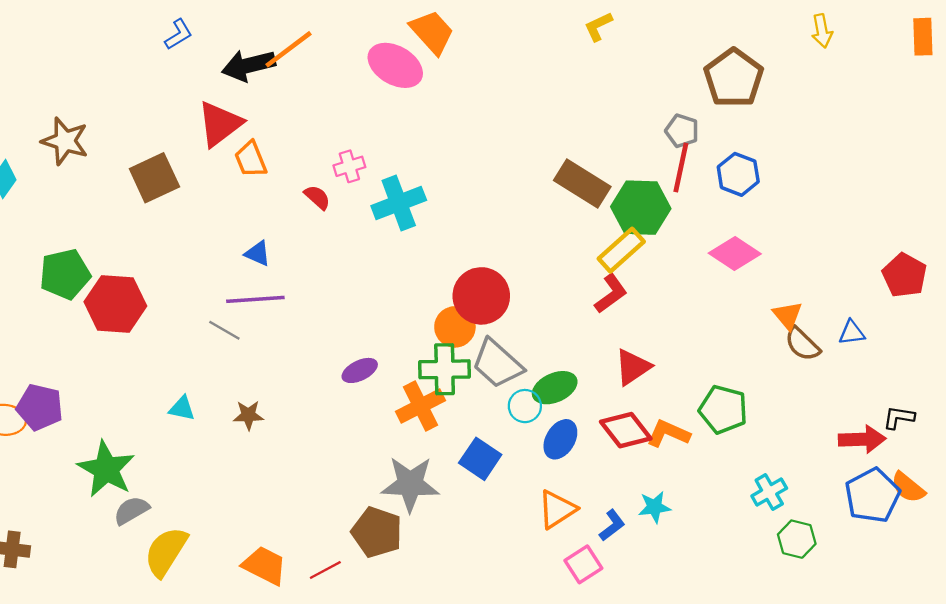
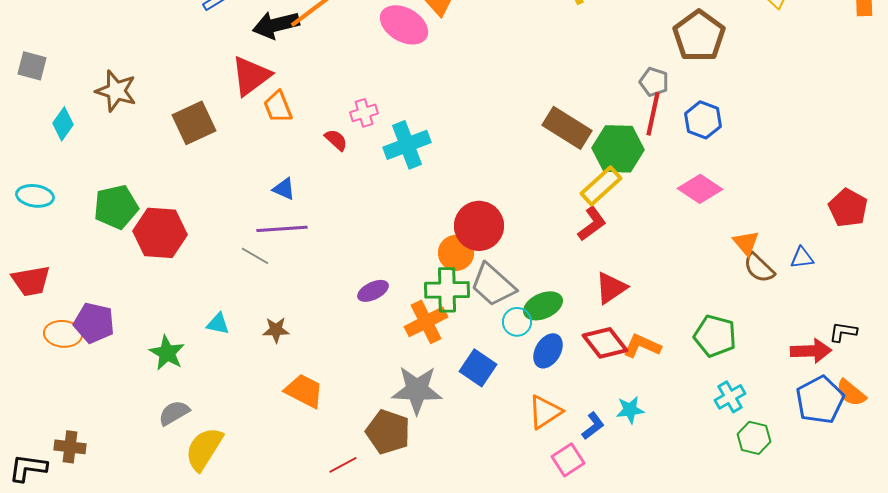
green pentagon: (723, 409) -> (715, 336), moved
green star: (106, 469) -> (167, 353), moved, size x0.7
orange trapezoid: (264, 565) -> (304, 391), moved

